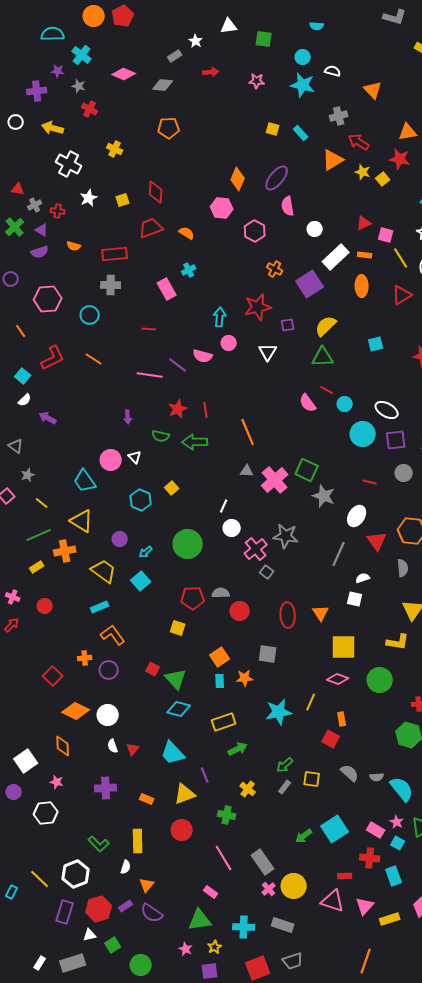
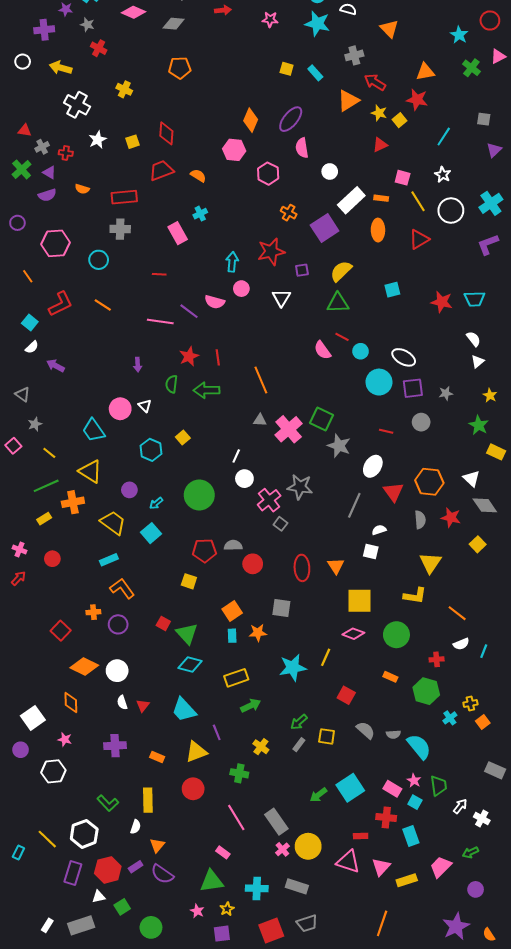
red triangle: (364, 223) -> (380, 145), moved
green semicircle: (161, 436) -> (172, 384), turned 84
orange rectangle: (342, 719) -> (390, 677), moved, turned -56

